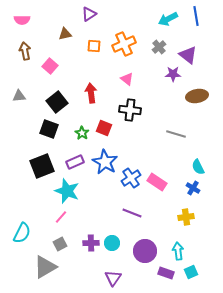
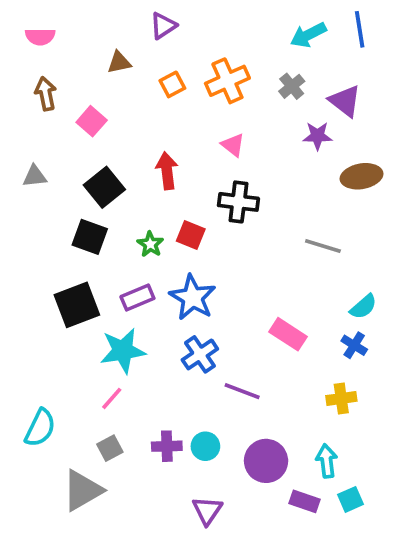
orange square: (94, 46) -> (172, 84), turned -32
cyan semicircle: (198, 167) -> (363, 307), turned -105
blue cross: (131, 178) -> (200, 354), moved
cyan star: (67, 191) -> (123, 351), turned -30

